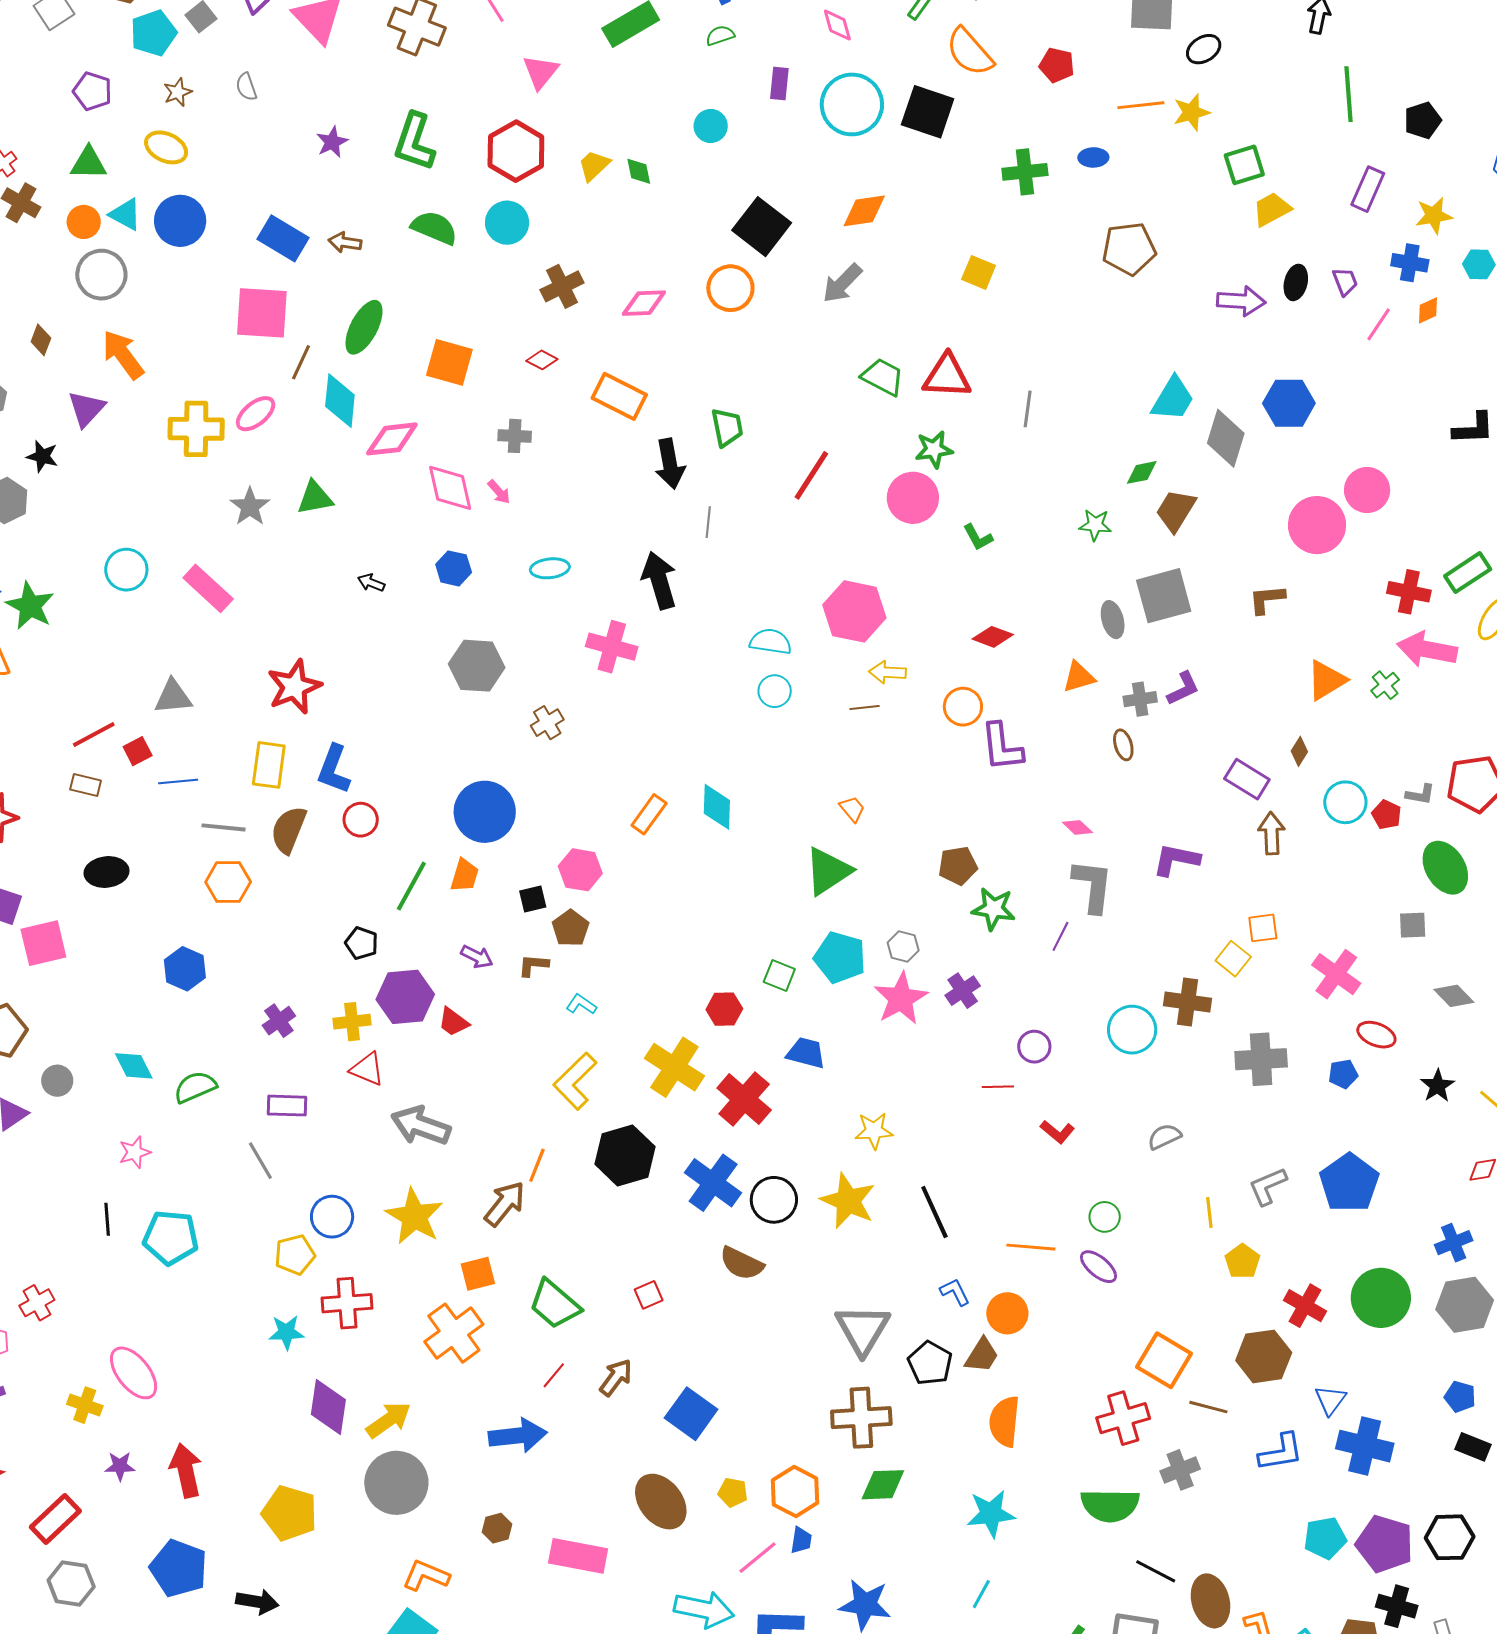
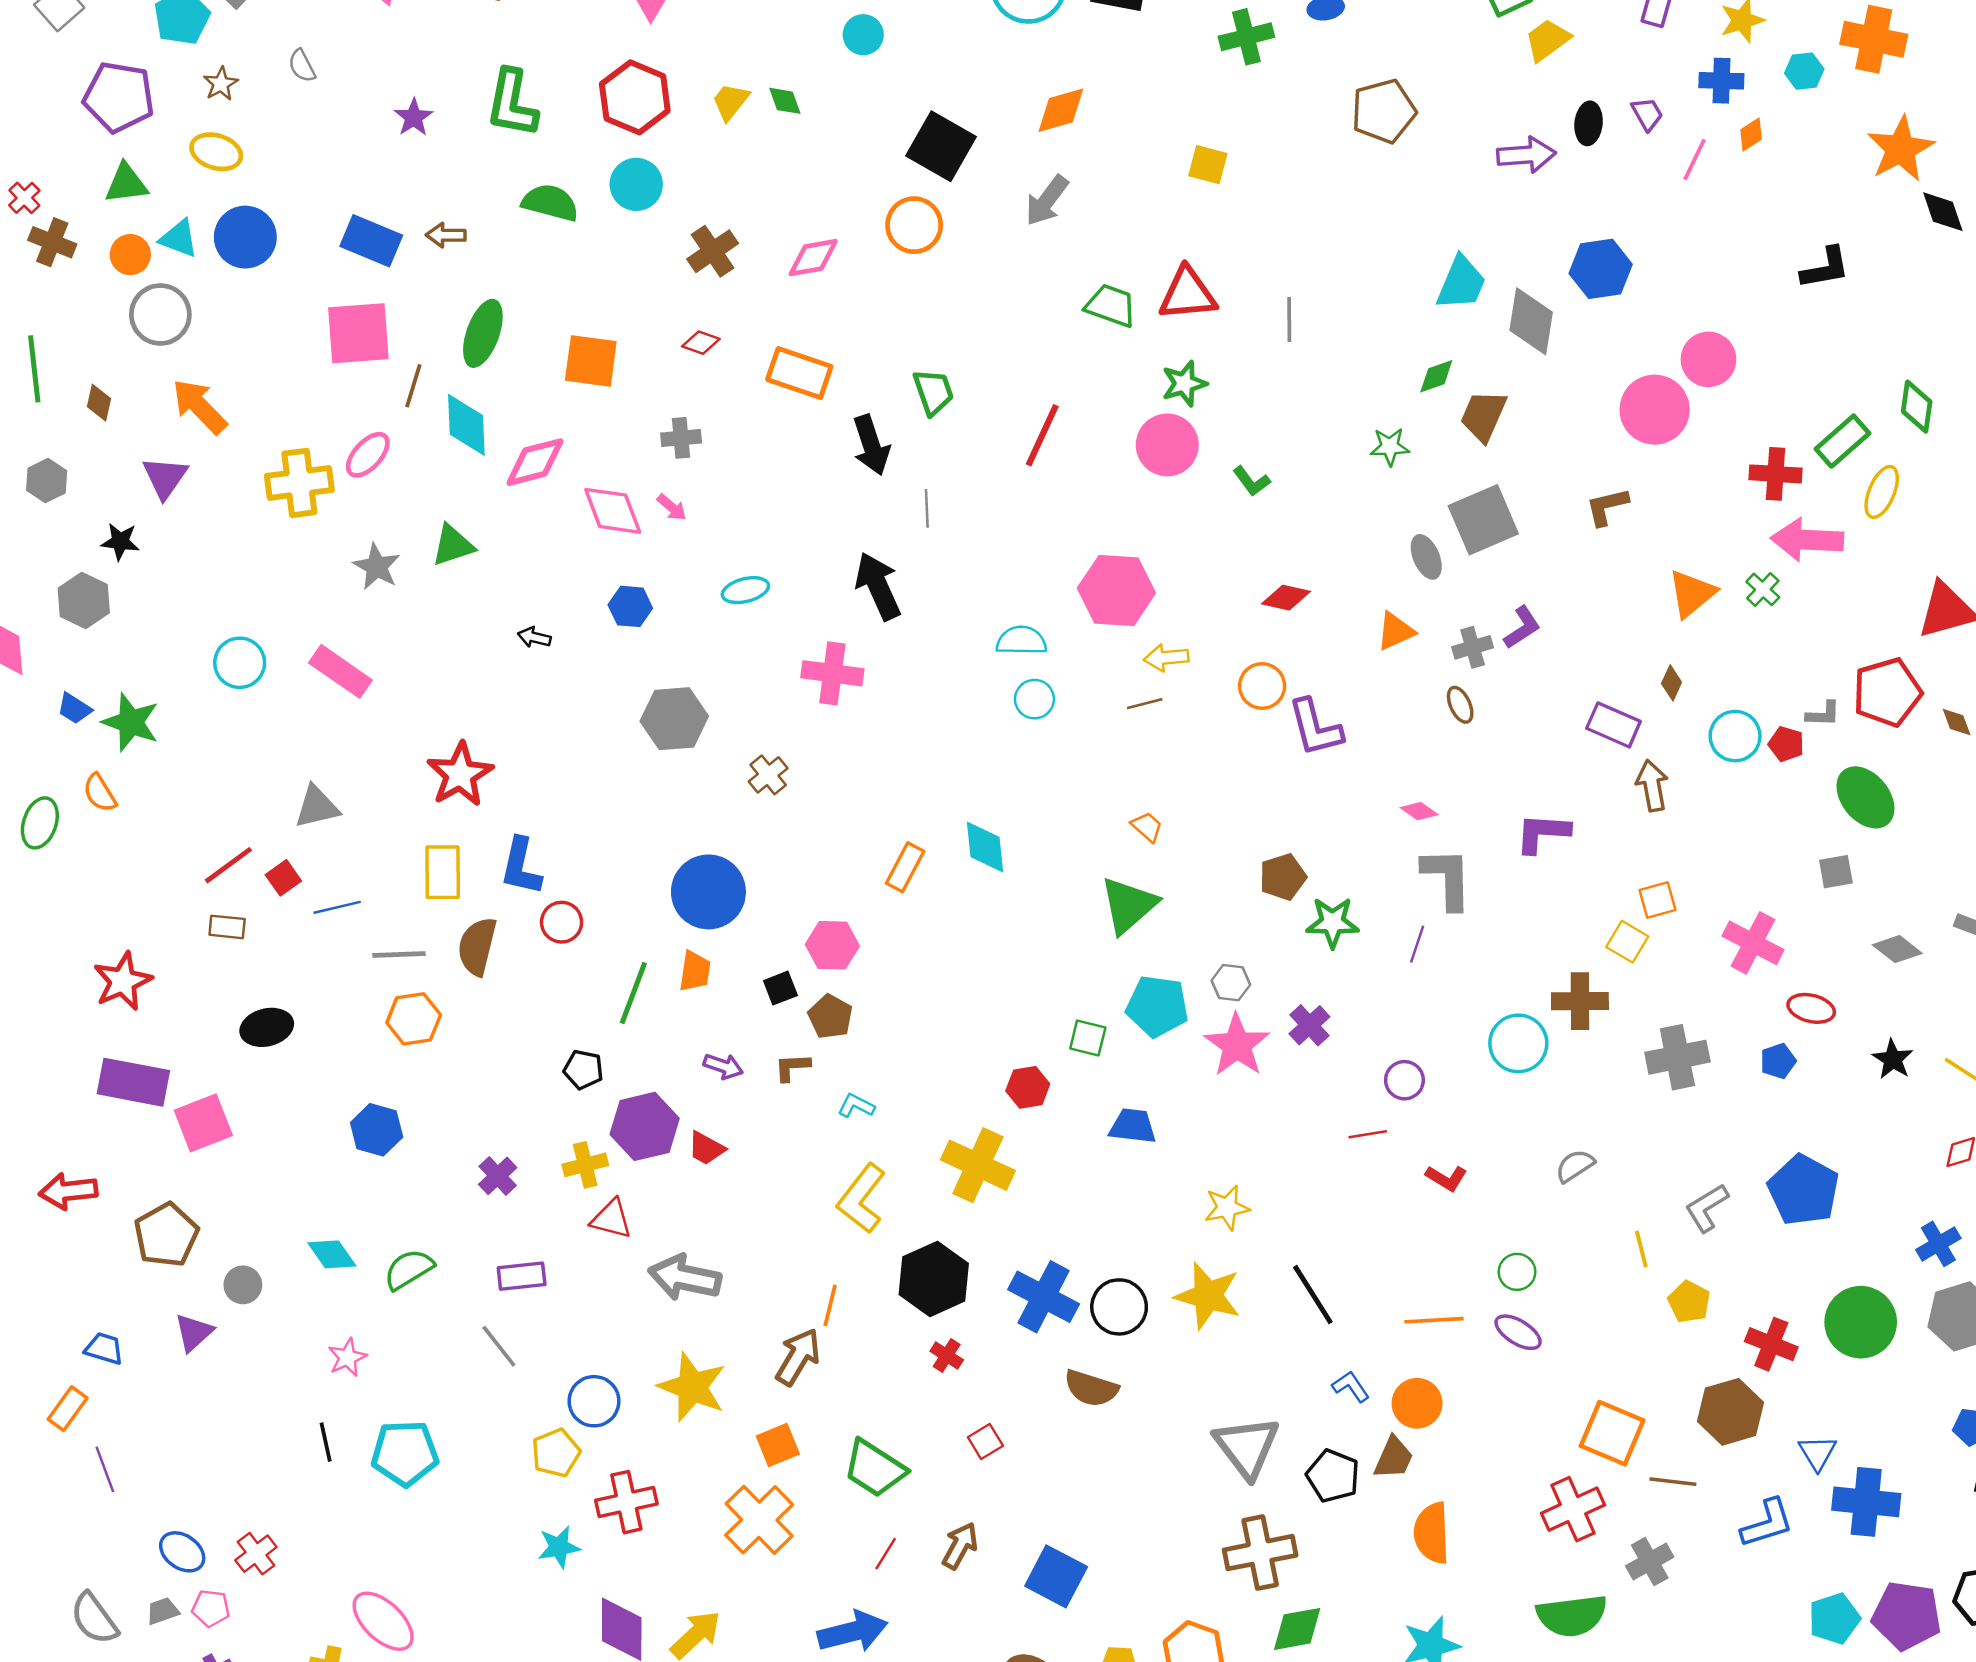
purple pentagon: (92, 91) -> (119, 97), size x1.5
red cross: (744, 1099) -> (947, 1356), moved, size x0.5

